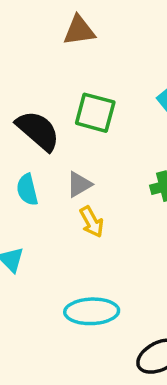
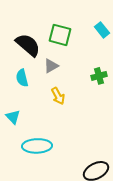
gray triangle: (79, 184) -> (51, 66), moved
cyan ellipse: (92, 311) -> (37, 146), moved

